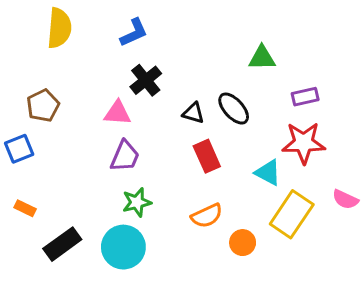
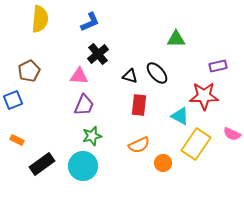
purple rectangle: (305, 97) -> (218, 66), moved
red rectangle: (207, 156) -> (139, 105), turned 30

